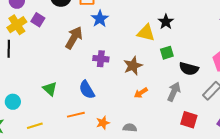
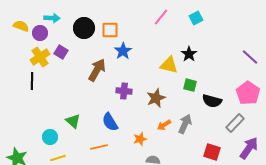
green square: (167, 53) -> (190, 85), turned 32
gray arrow: (174, 92) -> (185, 124), moved
cyan circle: (13, 102) -> (50, 137), moved
orange star: (103, 123) -> (140, 139), moved

